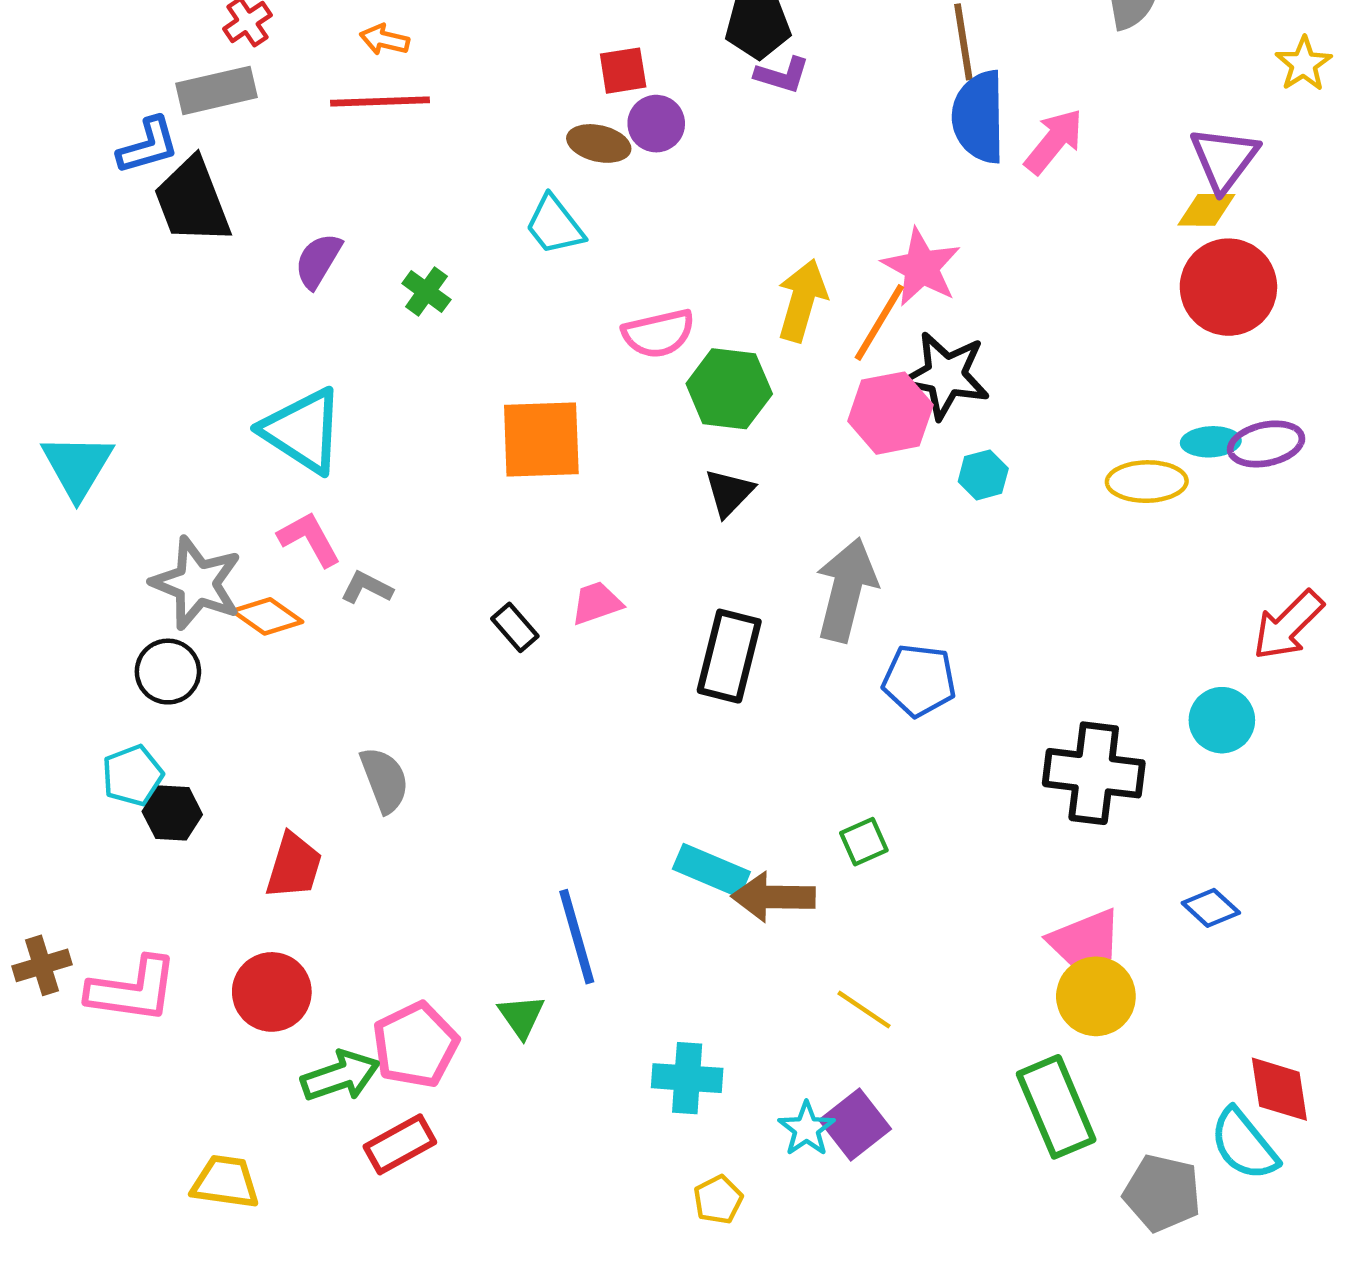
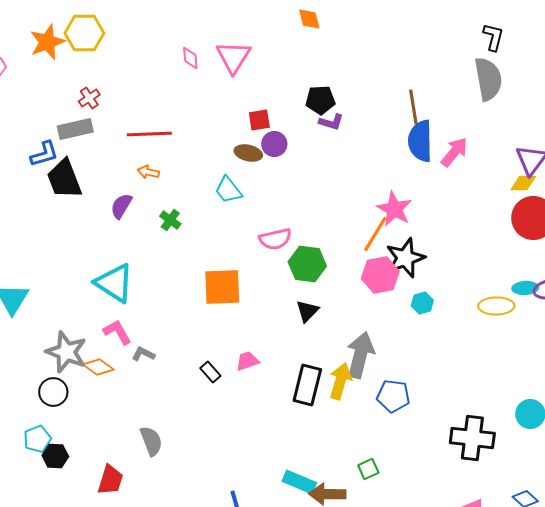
orange arrow: (384, 40) -> (148, 172), moved
yellow arrow: (802, 300) -> (340, 381), moved
black star: (946, 375) -> (405, 258), turned -30

